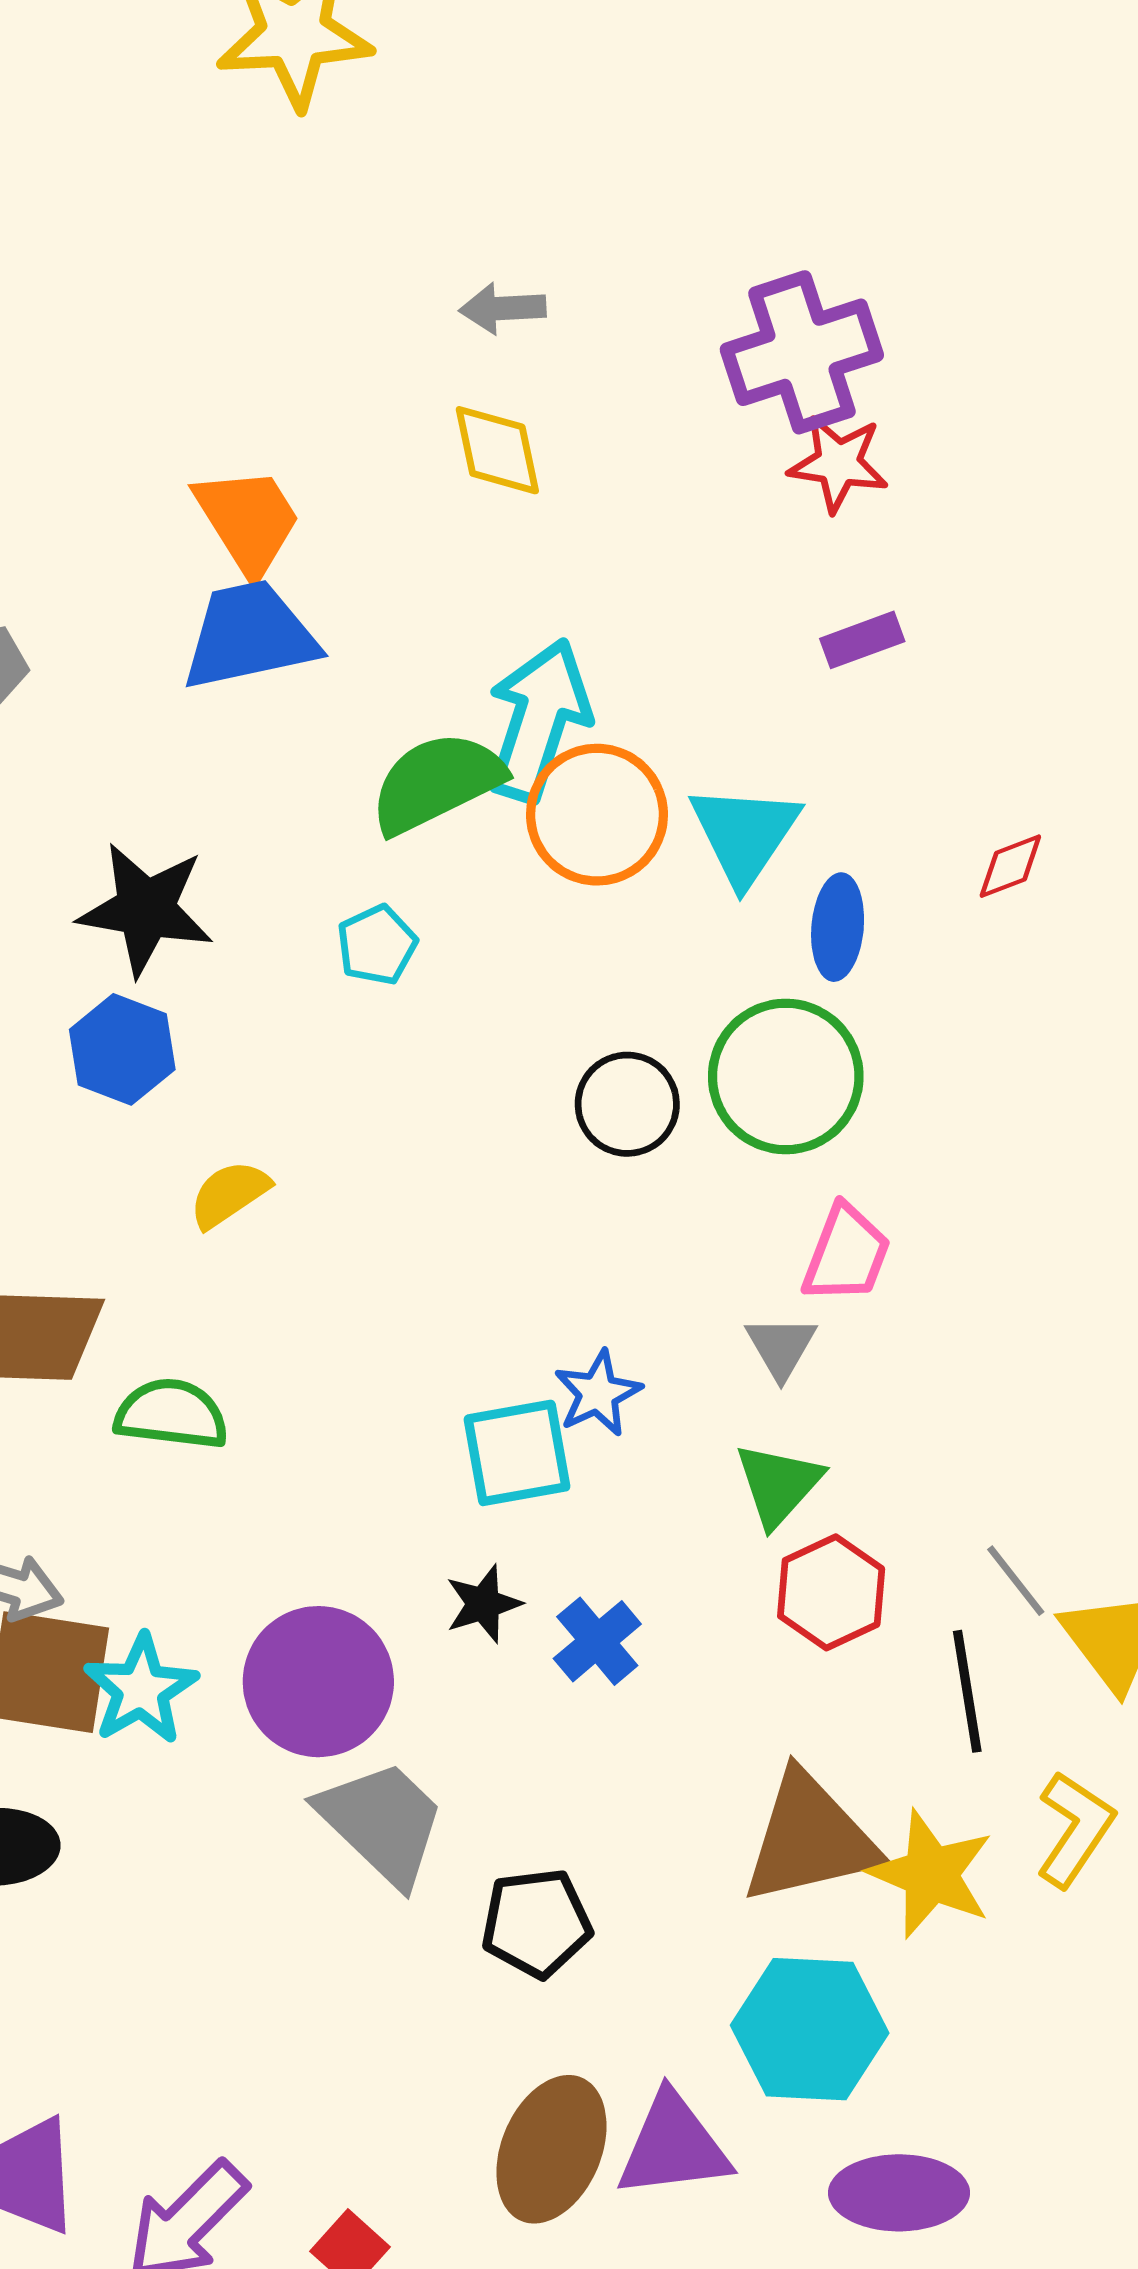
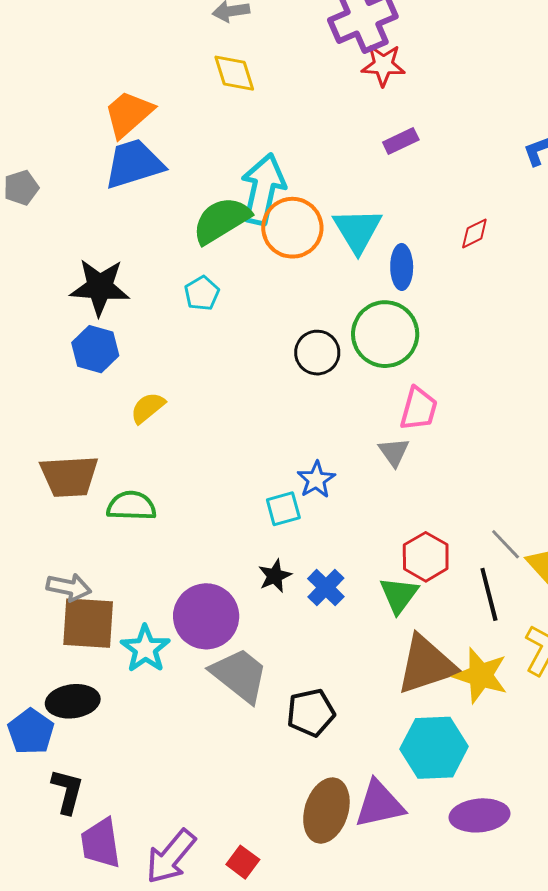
orange trapezoid: (248, 521) -> (129, 114), turned -94
cyan square: (517, 1453) -> (283, 509), size x0.7
green triangle: (778, 1485) -> (399, 595), moved
cyan star: (141, 1689) -> (145, 649), moved

